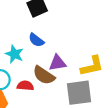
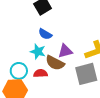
cyan star: (14, 54) -> (38, 51), moved

